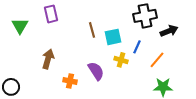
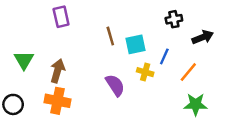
black cross: (145, 16) -> (174, 19), size x0.6
green triangle: (20, 26) -> (24, 60), moved
orange cross: (70, 81) -> (57, 101), moved, size x1.5

